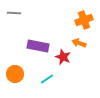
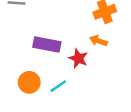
orange circle: (15, 74) -> (29, 82), moved

